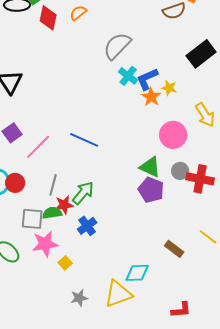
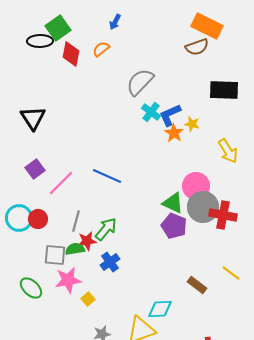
black rectangle: (201, 54) -> (224, 90), turned 40
pink circle: (173, 135) -> (196, 186), moved
gray circle: (180, 171) -> (203, 207), size x1.8

